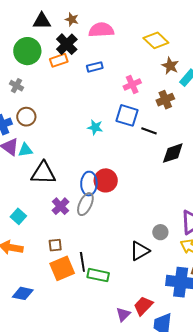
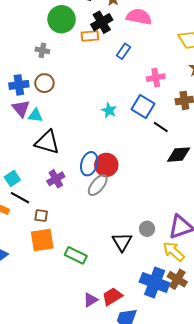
blue rectangle: (95, 67) -> (123, 51), turned -56
gray cross: (16, 86) -> (42, 50), turned -32
gray ellipse: (85, 204) -> (98, 185), moved
black triangle: (140, 251) -> (122, 242), turned -45
black line: (82, 262) -> (20, 198), moved, turned -66

